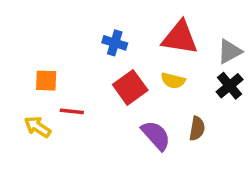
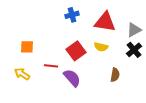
blue cross: (115, 43) -> (72, 15), moved, turned -32
red line: (72, 111) -> (51, 66), moved
purple semicircle: (156, 135) -> (72, 78), moved

